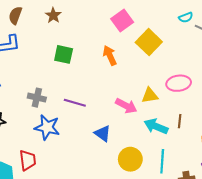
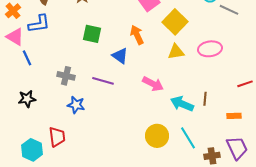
pink ellipse: (179, 83) -> (210, 49), moved
yellow triangle: (150, 96) -> (176, 52), moved
blue star: (47, 127) -> (76, 105), size x0.7
blue triangle: (103, 134) -> (120, 56), moved
cyan line: (162, 161) -> (188, 138), turned -35

